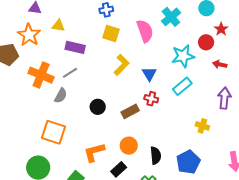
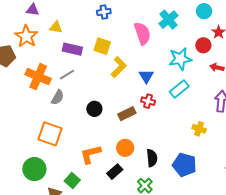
yellow square: (111, 34) -> (102, 46), moved
blue pentagon: (188, 162) -> (184, 165), turned -30

